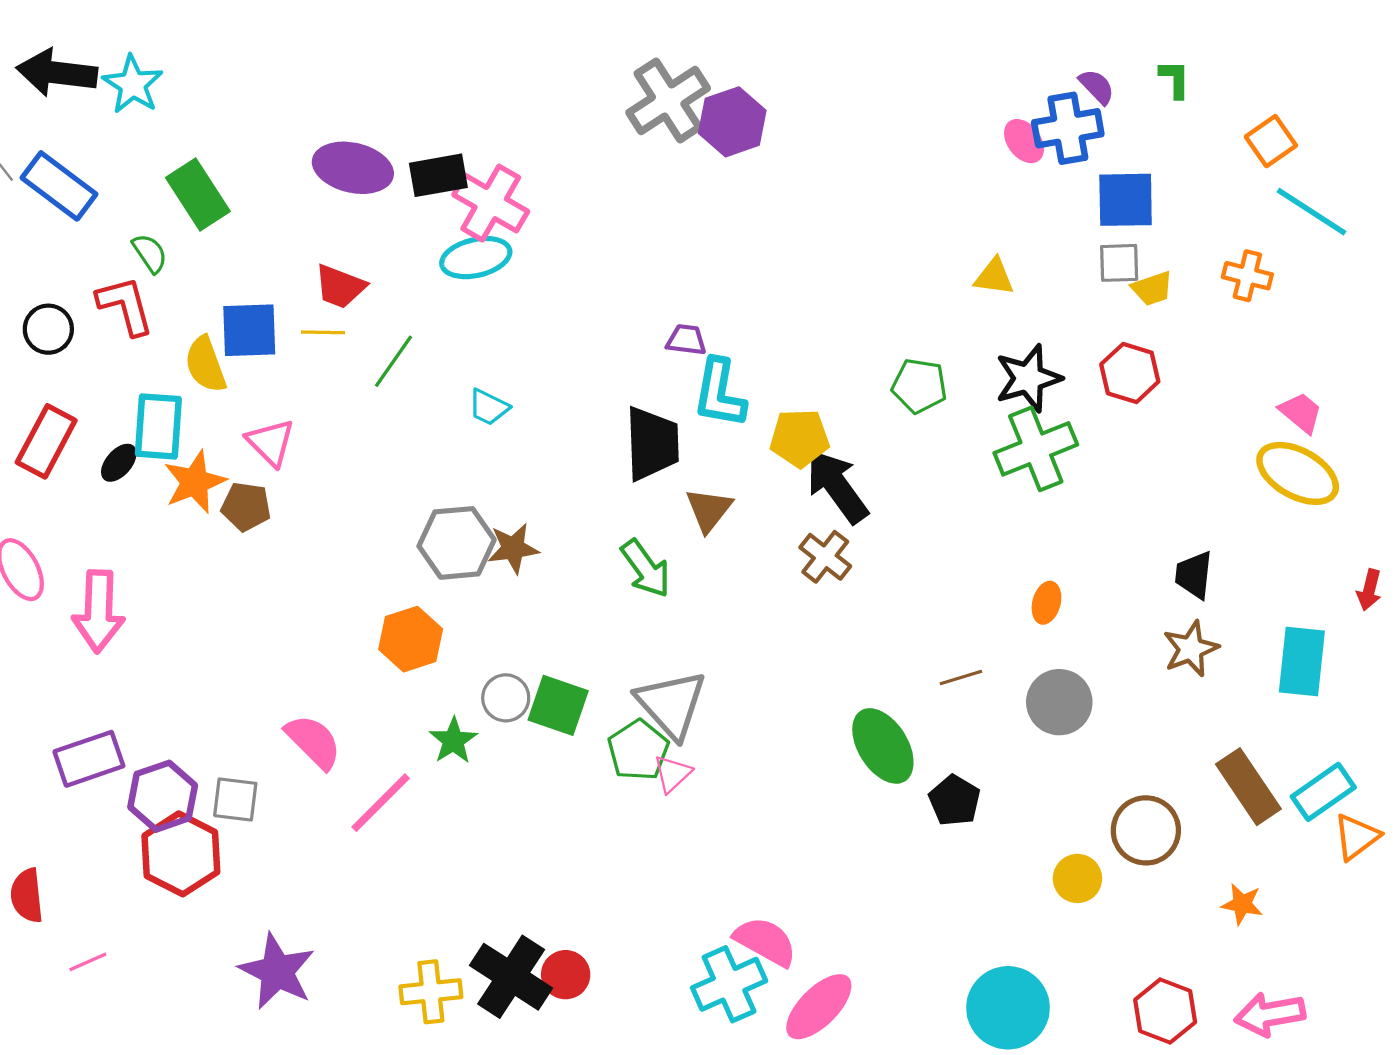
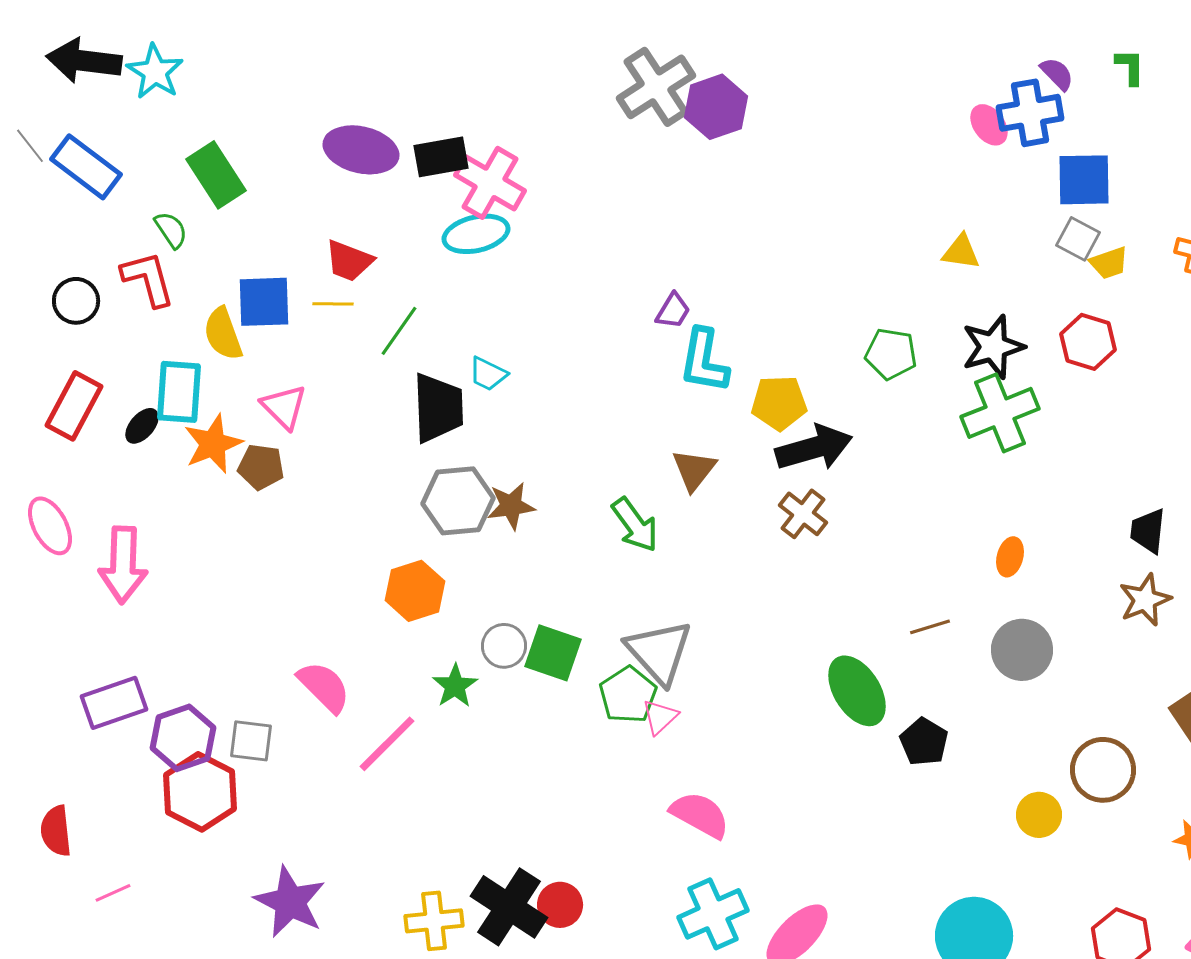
gray square: (1119, 263) -> (1078, 239), turned 30
purple trapezoid: (686, 340) -> (673, 311), turned 114
black trapezoid: (652, 444) -> (438, 408), moved
black arrow: (837, 486) -> (814, 448), turned 110
pink semicircle: (765, 942) -> (700, 815), moved

